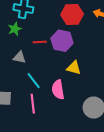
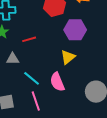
purple hexagon: (62, 41) -> (75, 30), moved
yellow triangle: (74, 68) -> (68, 57), turned -42

